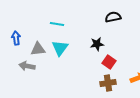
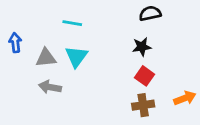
black star: (97, 44) -> (142, 47), moved
gray arrow: (27, 66) -> (50, 87), moved

